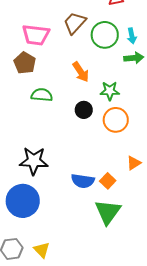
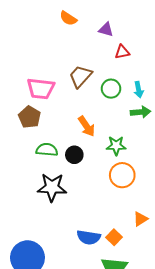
green circle: (105, 35) -> (111, 89), size x0.7
black circle: (84, 110) -> (74, 155), moved
black star: (34, 161) -> (52, 187), moved

